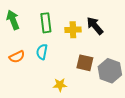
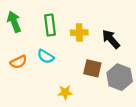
black arrow: (95, 26) -> (111, 39), moved
cyan semicircle: (42, 52) -> (46, 57), turned -70

